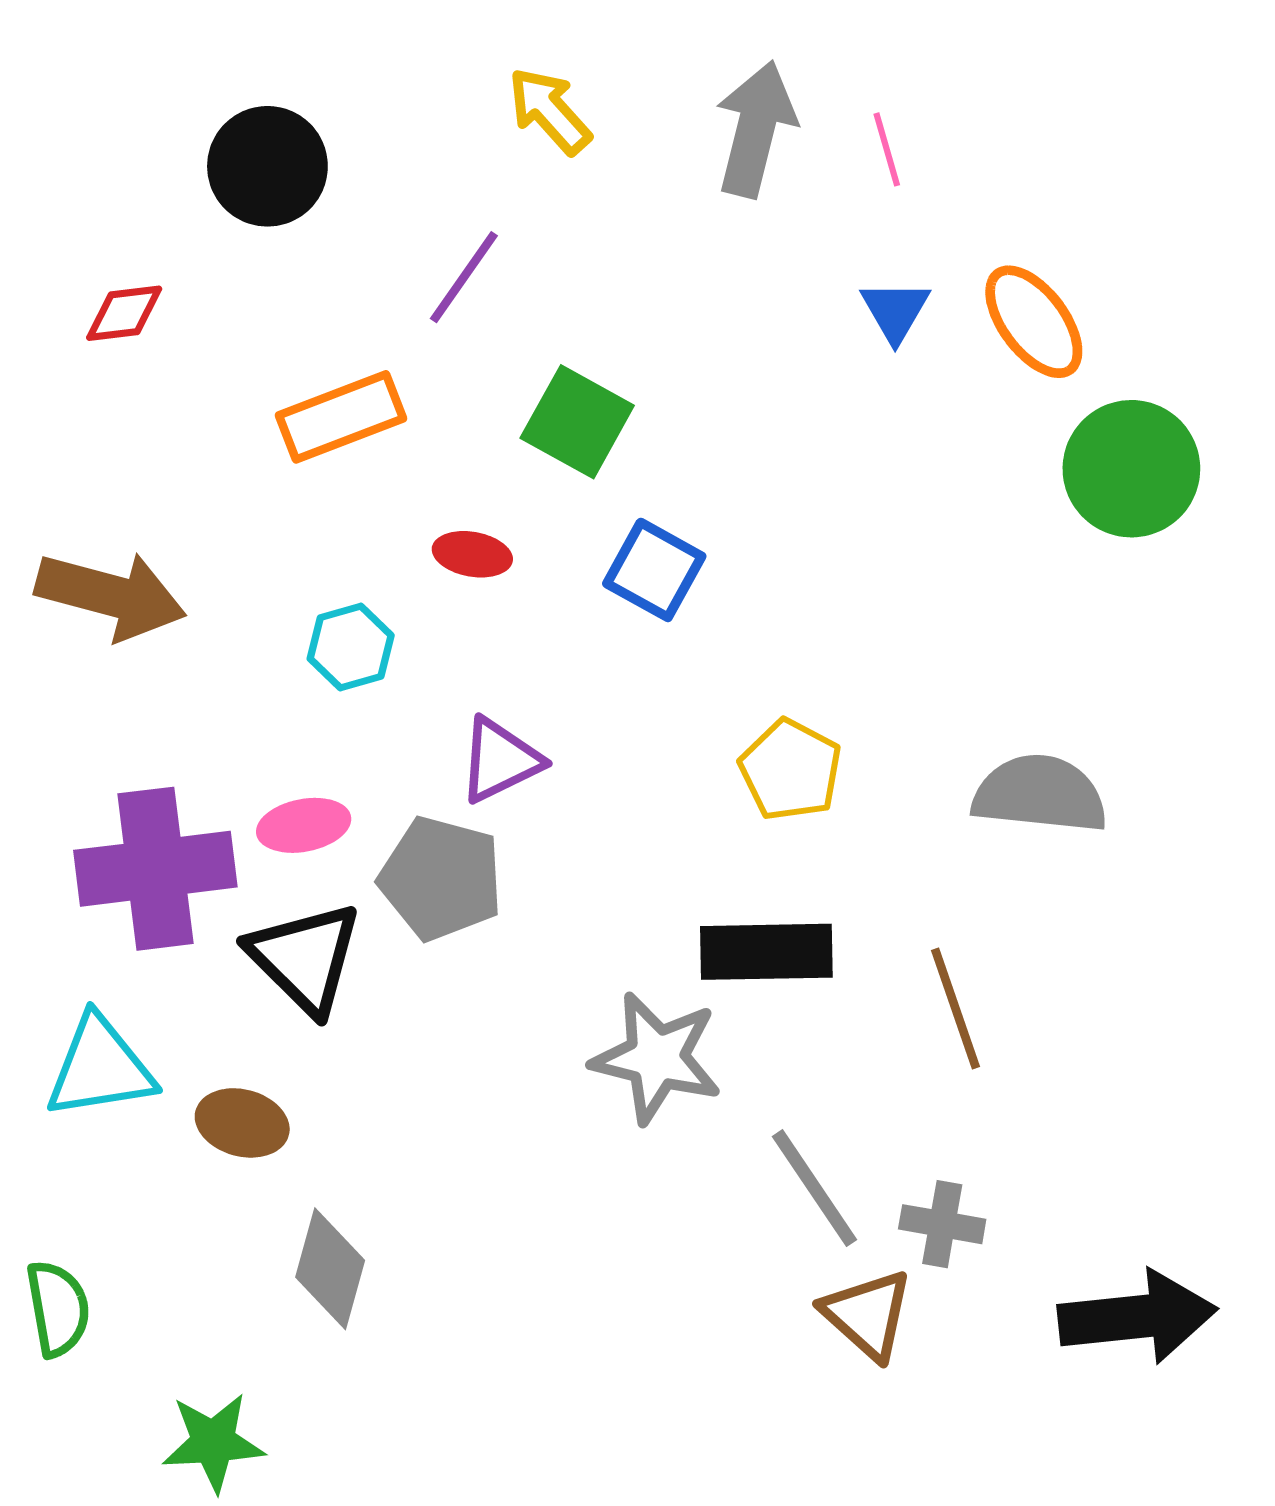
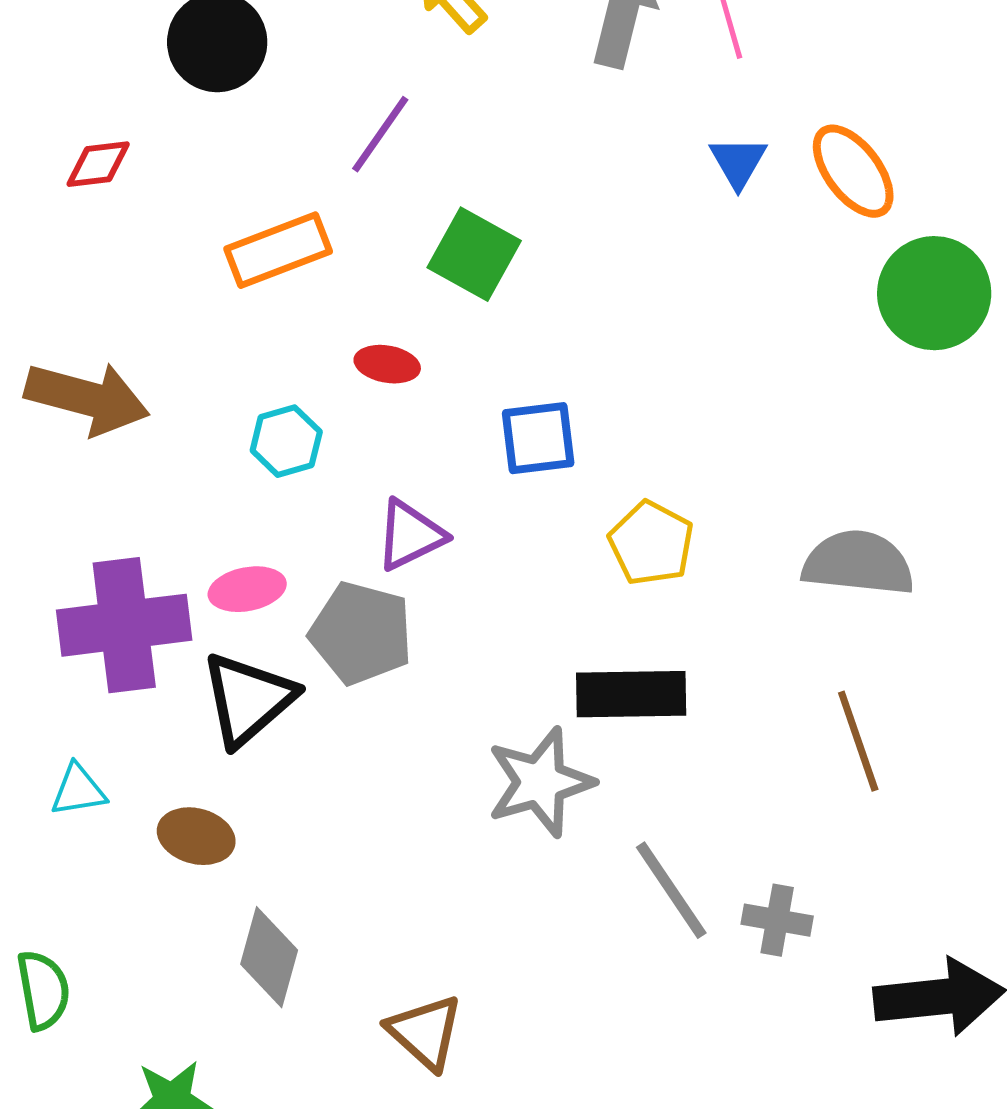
blue square: (654, 570) -> (538, 438), moved, turned -36
black triangle: (305, 958) -> (248, 699), turned 34
brown line: (955, 1008) -> (858, 741), moved
gray star: (657, 1058) -> (540, 782), turned -30
cyan triangle: (100, 1068) -> (78, 790), size x0.6
brown triangle: (868, 1315) -> (425, 1032), moved

